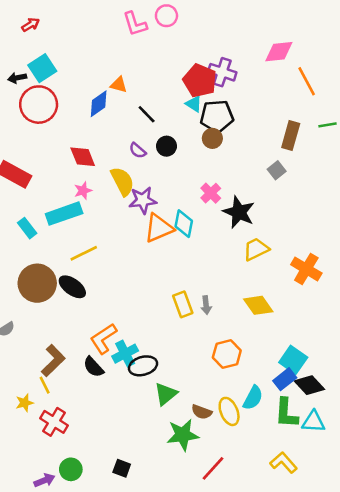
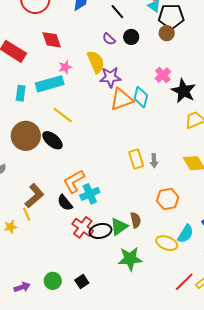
red diamond: (83, 157) -> (52, 40), moved
cyan rectangle: (27, 228) -> (21, 93), turned 42
yellow line: (84, 253) -> (63, 115), turned 60
black ellipse: (143, 366) -> (100, 231), moved
yellow ellipse: (229, 411) -> (167, 243), turned -50
brown semicircle: (202, 412) -> (136, 220), moved, turned -126
red cross: (54, 422) -> (83, 227), moved
black square: (122, 468) -> (82, 282), turned 32
red line: (213, 468) -> (184, 282), moved
green circle: (71, 469) -> (53, 281), moved

